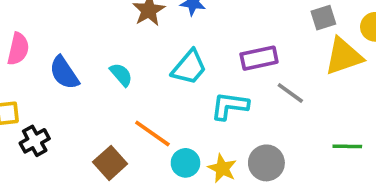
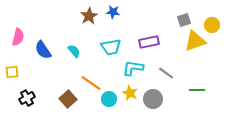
cyan trapezoid: (189, 67) -> (111, 47), turned 40
gray line: (290, 93) -> (166, 73), moved
black cross: (35, 141) -> (27, 98), moved
yellow star: (222, 168) -> (130, 93), moved

